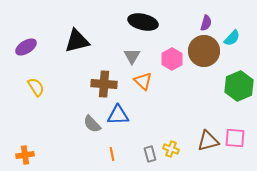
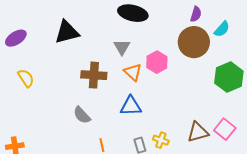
pink hexagon: (172, 59) -> (157, 62), moved
blue triangle: (118, 115) -> (131, 106), moved
pink square: (235, 138) -> (225, 129), turned 35

